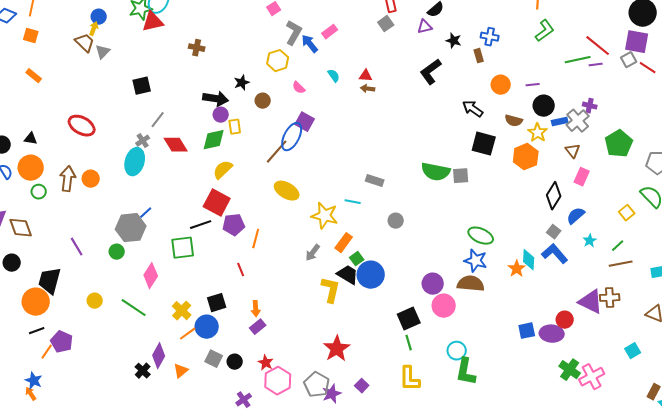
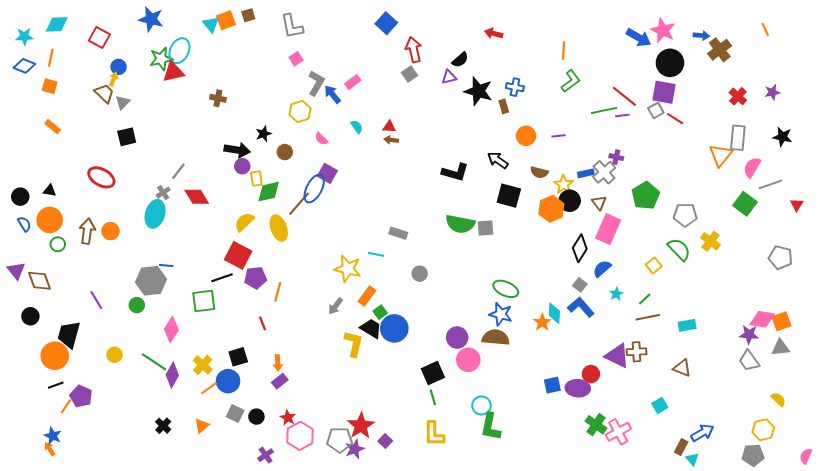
black star: (454, 41) -> (478, 91), size x1.8
black L-shape: (431, 72) -> (455, 172), moved, turned -128
black square: (142, 86) -> (127, 137), moved
black circle: (544, 106) -> (570, 201), moved
green diamond: (214, 140) -> (269, 192), moved
pink rectangle: (582, 177) -> (608, 229), size x1.6
yellow ellipse: (287, 191) -> (279, 228), moved, turned 40
blue line: (146, 213) -> (166, 266), turned 48
red star: (337, 349) -> (361, 426), moved
purple diamond: (159, 356) -> (172, 375), moved
gray pentagon: (317, 385) -> (340, 440), turned -30

